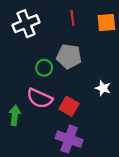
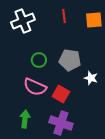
gray pentagon: (69, 56) -> (70, 60), moved
green arrow: (15, 115) -> (25, 119), moved

